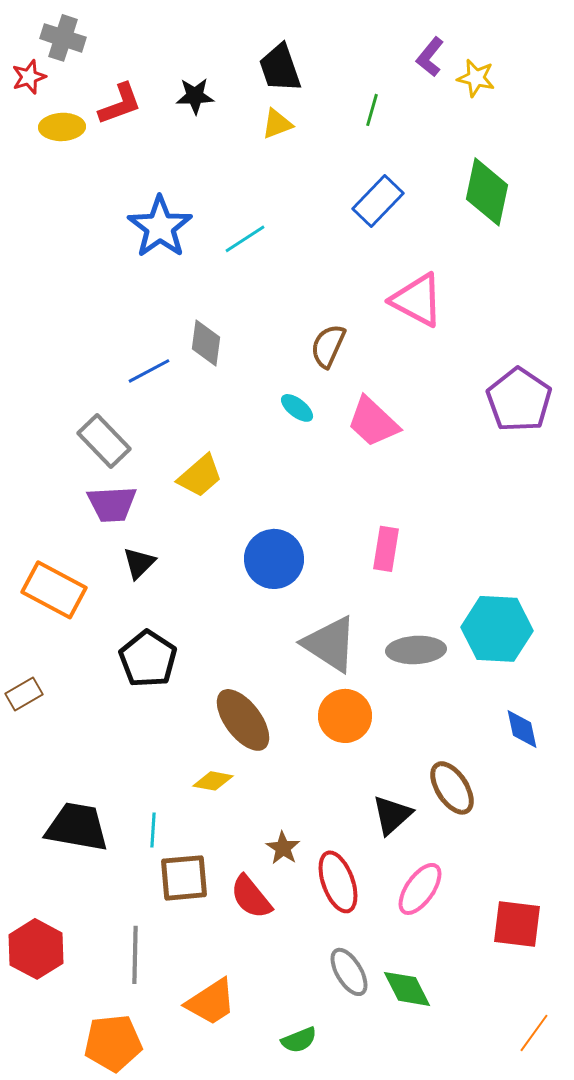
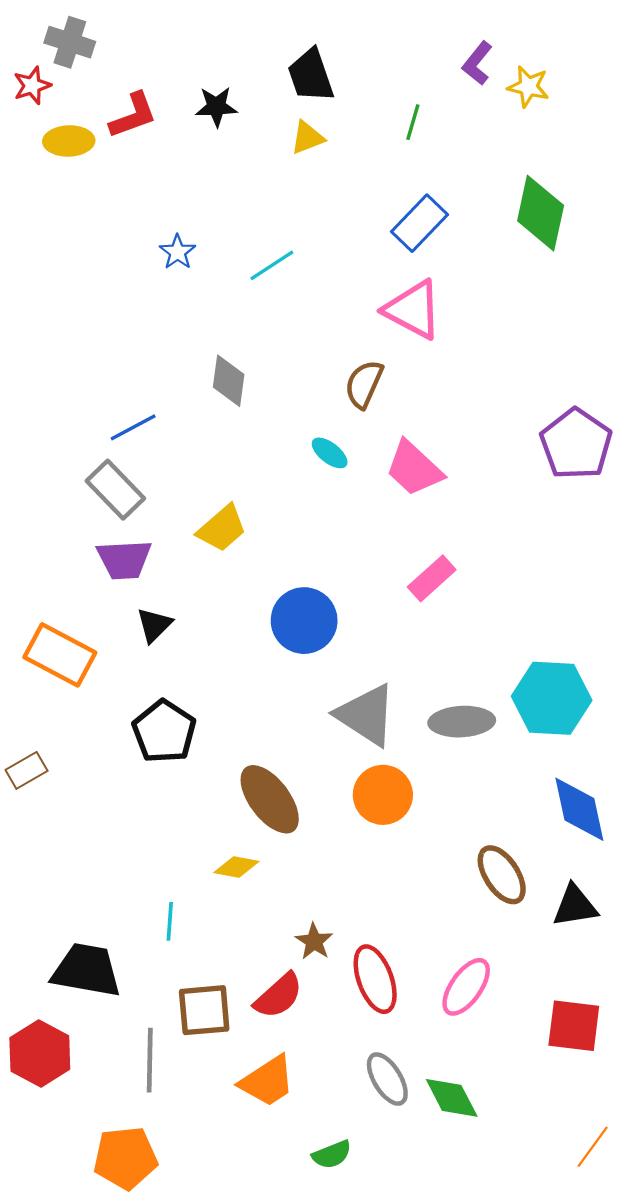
blue star: (160, 227) -> (178, 252), size x0.5
pink triangle: (417, 300) -> (413, 310), moved
blue line: (149, 371) -> (133, 427), moved
pink rectangle: (386, 549) -> (432, 578), moved, turned 39
blue diamond: (522, 729) -> (579, 809), size x1.5
black triangle: (392, 815) -> (575, 906), moved, turned 33
black trapezoid: (77, 827) -> (86, 970), moved
brown square: (184, 878) -> (204, 1010), moved
red semicircle: (251, 897) -> (279, 996), turned -93
orange trapezoid: (211, 1002) -> (267, 1081), moved

